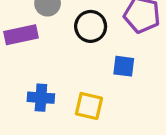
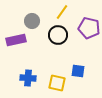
blue square: (124, 66) -> (78, 71), moved

